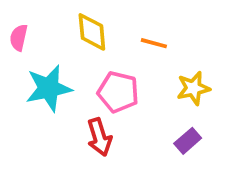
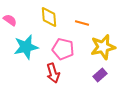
pink semicircle: (19, 38) -> (10, 20), turned 112
yellow star: (193, 88) -> (103, 47), size x1.4

